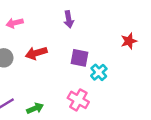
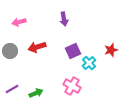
red star: (129, 41) -> (111, 50), moved
purple square: (80, 58) -> (73, 51), turned -35

